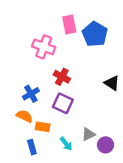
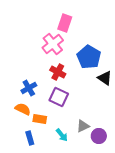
pink rectangle: (69, 24) -> (65, 23), turned 30
blue pentagon: (95, 34) -> (89, 57), moved
pink cross: (44, 47) -> (53, 44), moved, turned 30

